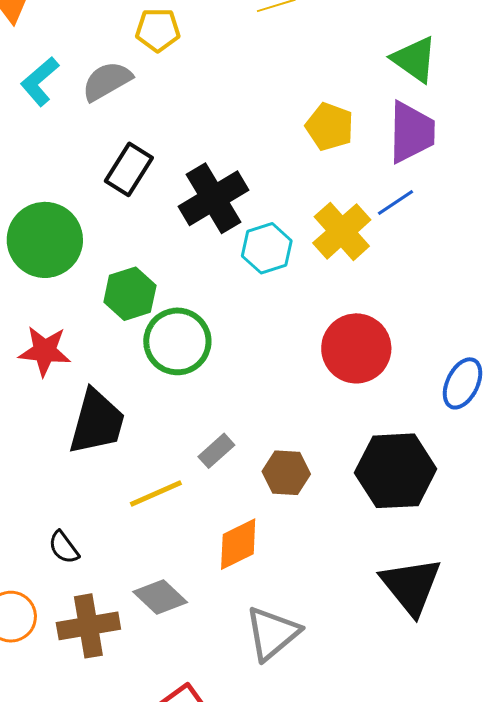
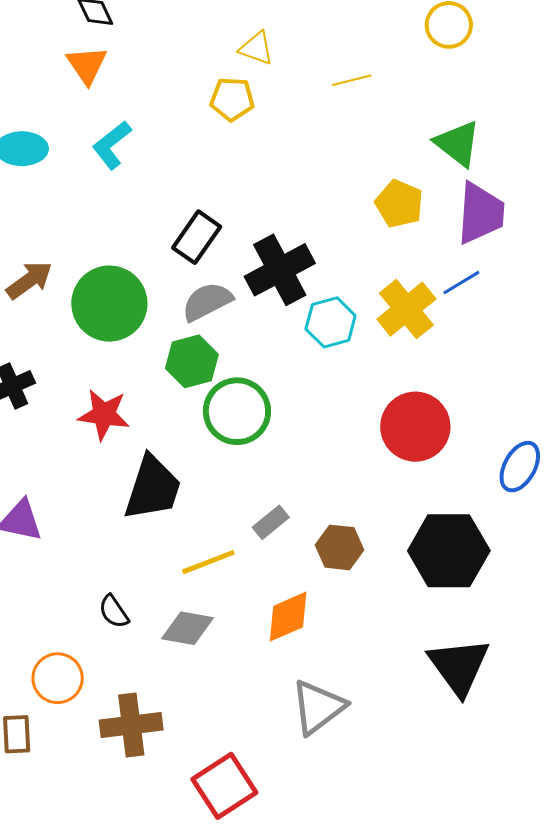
green triangle: (415, 59) -> (458, 143), moved
gray semicircle: (107, 81) -> (207, 302), moved
gray diamond: (160, 597) -> (187, 628), moved, turned -36
brown cross: (88, 626) -> (131, 725), moved

